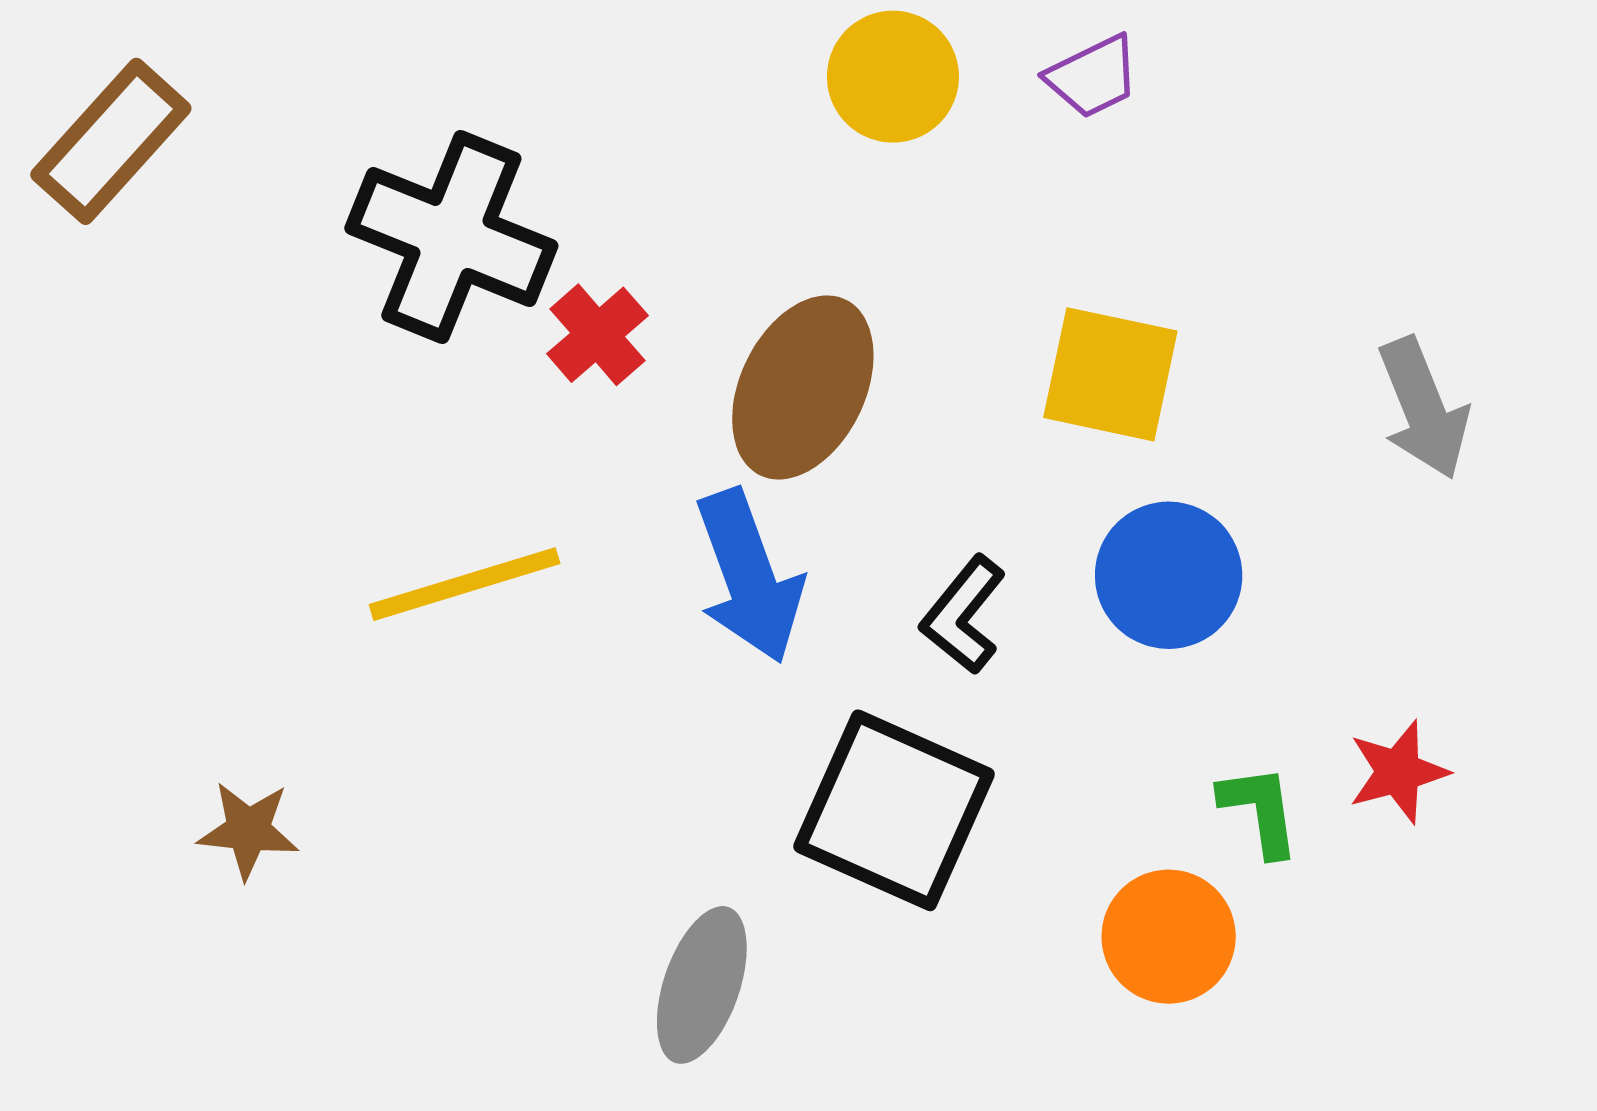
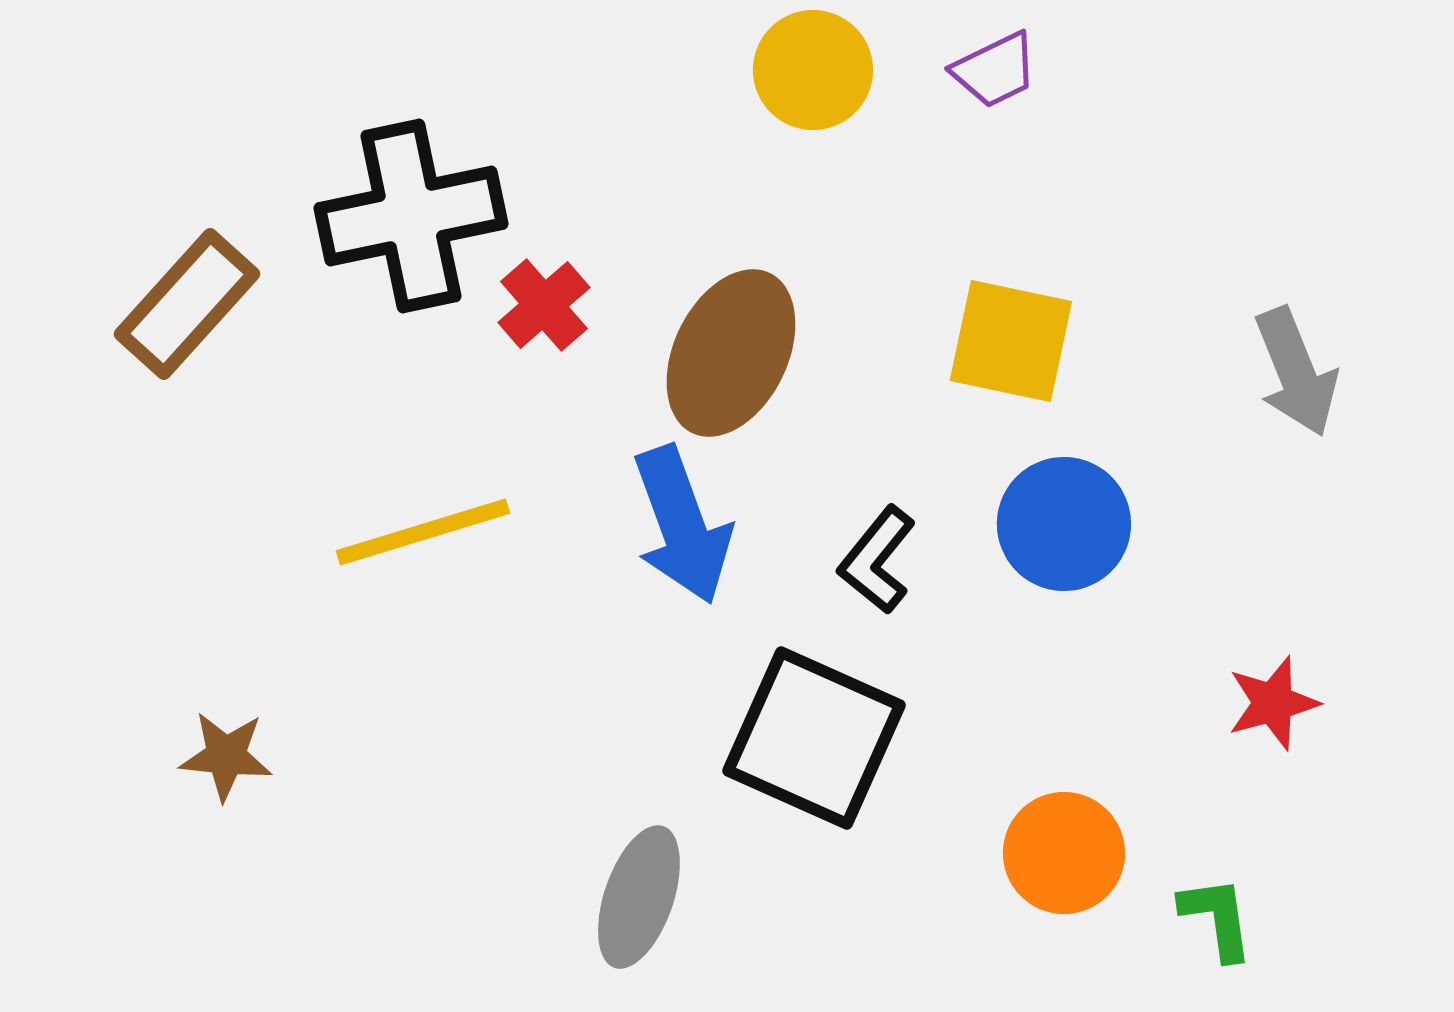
brown rectangle: (111, 141) -> (187, 304), moved
black cross: (451, 237) -> (411, 216), turned -34
green L-shape: (1260, 810) -> (1217, 918), moved

